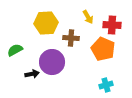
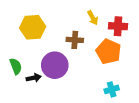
yellow hexagon: (46, 23) -> (33, 27), moved
green semicircle: (15, 50) -> (16, 66), moved, turned 98

